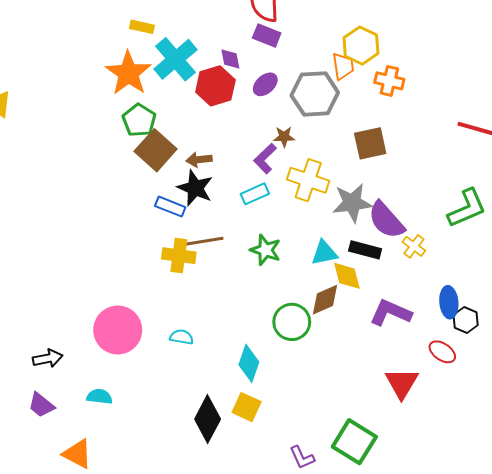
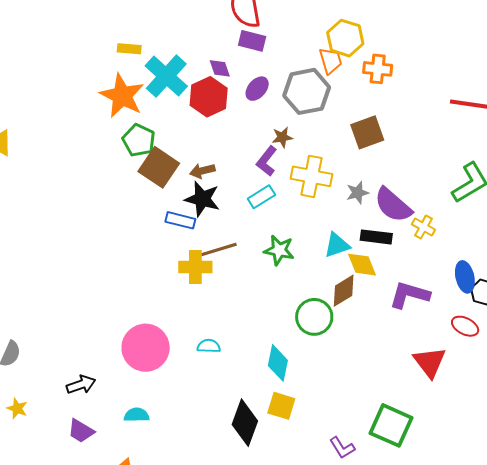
gray star: (352, 203) -> (357, 193), size x0.6

